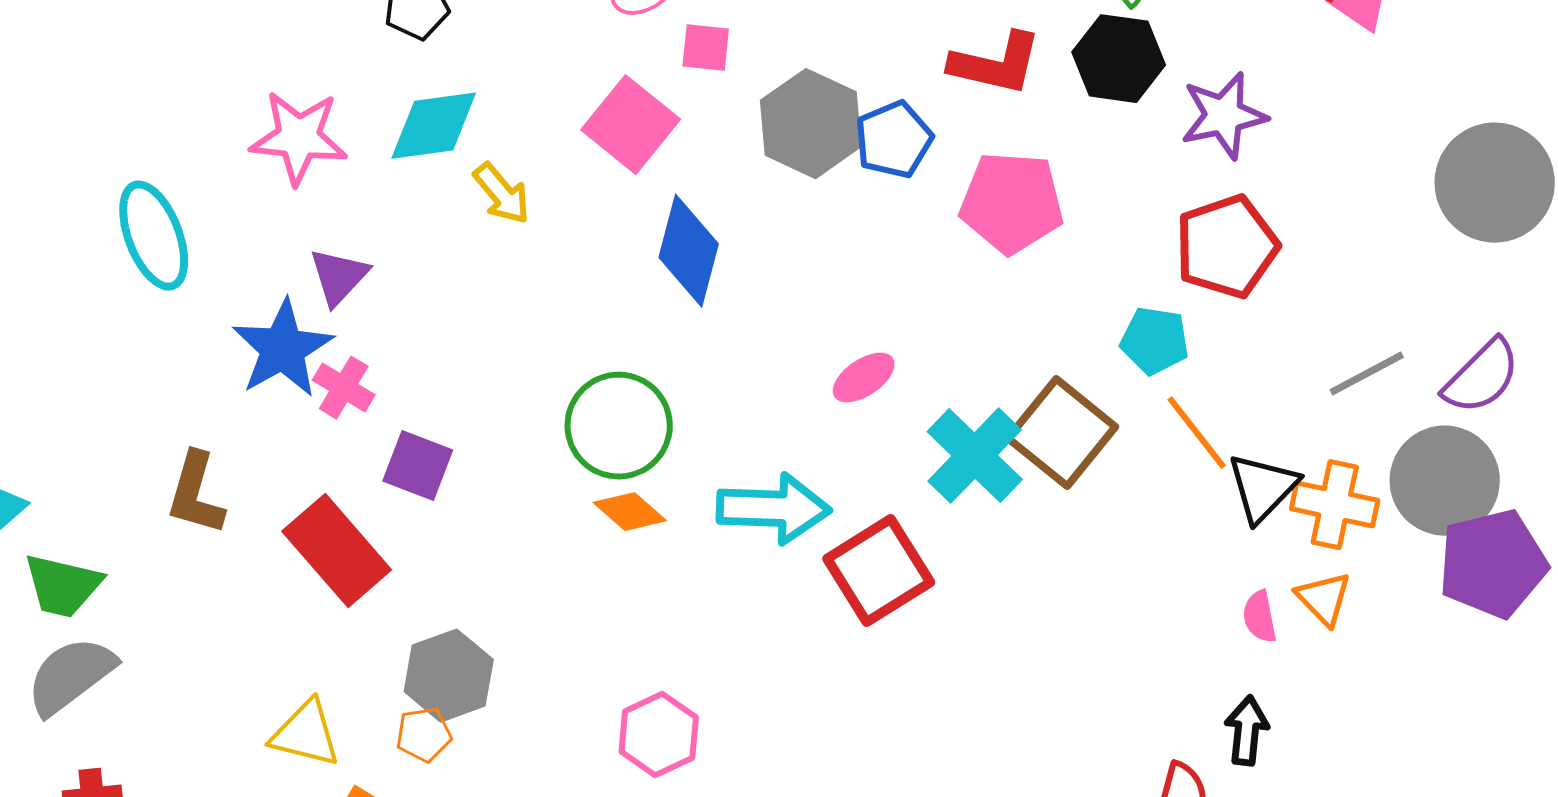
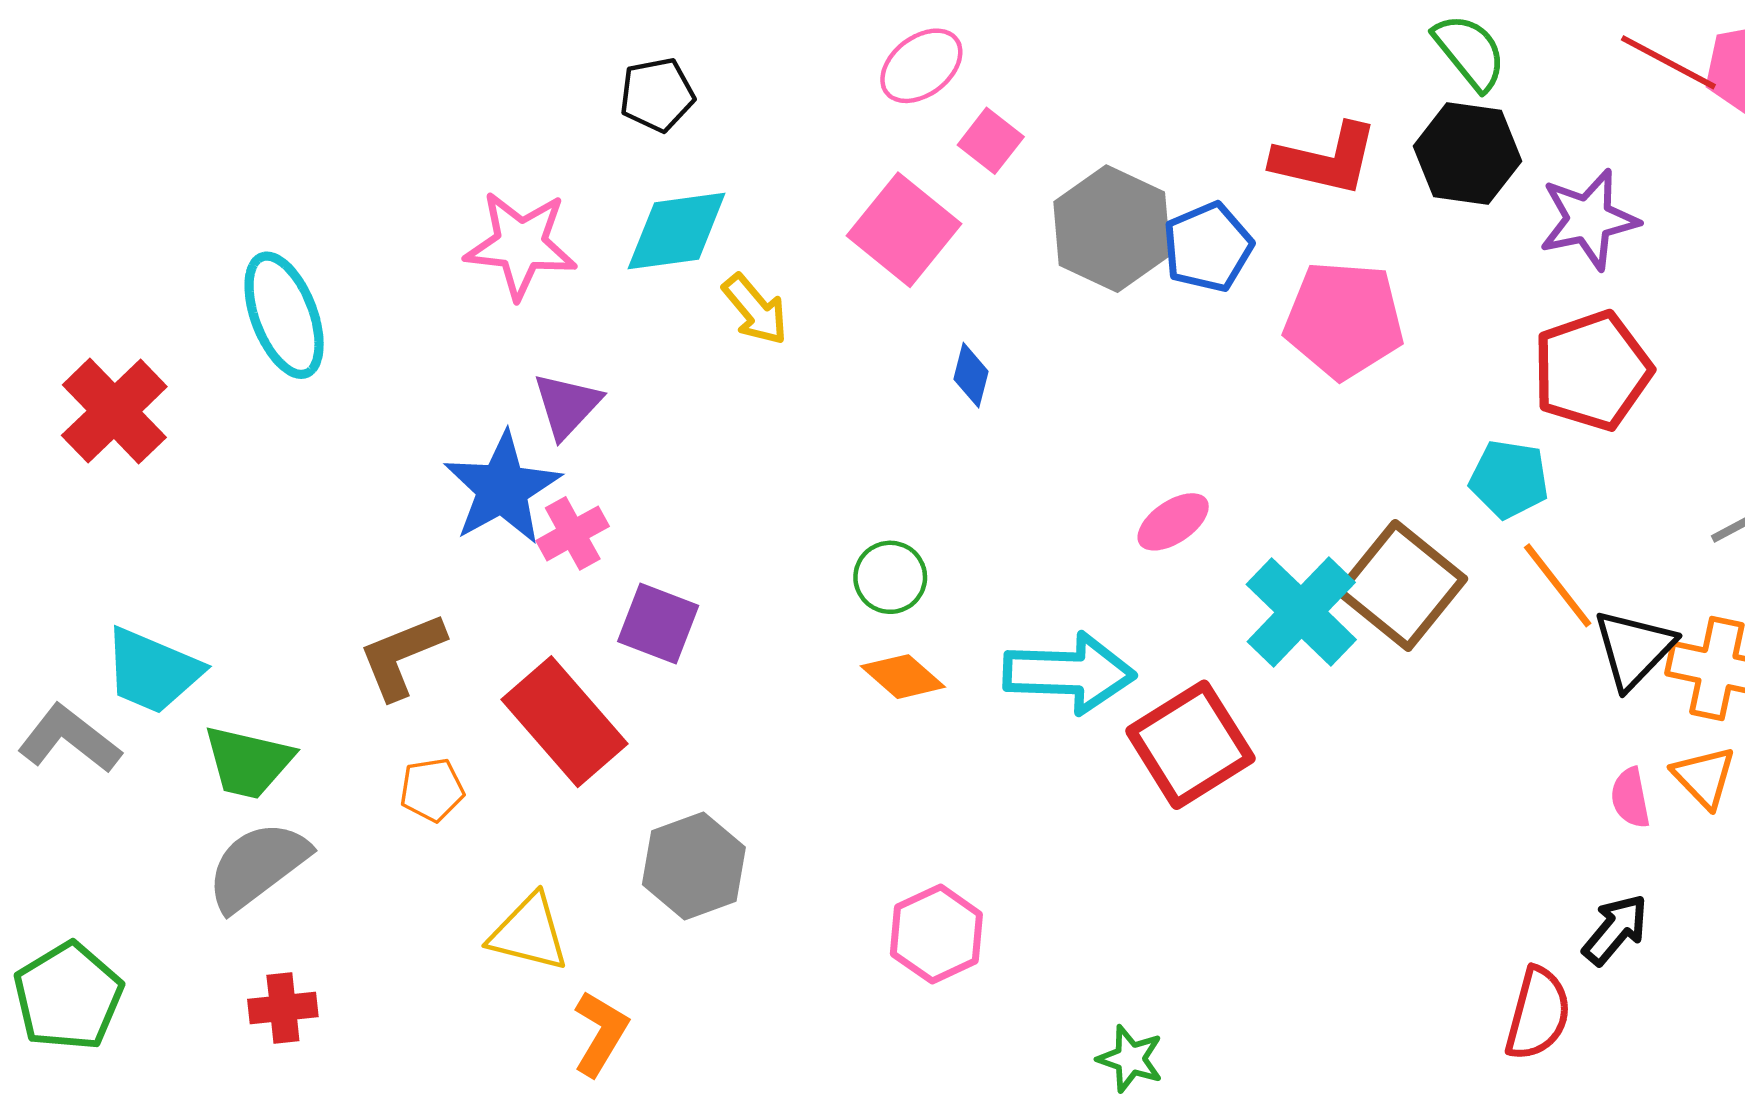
pink square: (706, 48) -> (991, 141), turned 32
cyan ellipse: (154, 236) -> (284, 315), moved
blue diamond: (689, 251) -> (971, 375), size x0.5
pink cross: (344, 388) -> (573, 533), turned 30
green circle: (619, 426) -> (890, 577), size x0.6
brown L-shape: (196, 494) -> (402, 656), turned 52
black arrow: (1247, 731) -> (1615, 929), turned 34
orange pentagon: (424, 735) -> (432, 790), moved

